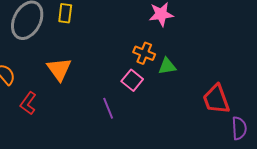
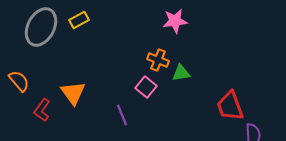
yellow rectangle: (65, 13) -> (79, 20), turned 54
orange triangle: (59, 69) -> (73, 93), moved

